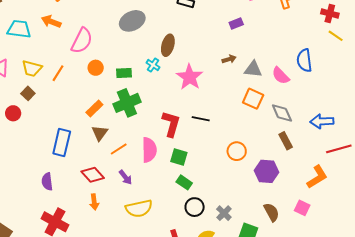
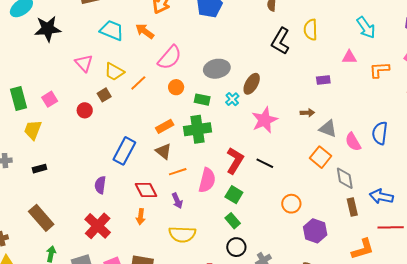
gray ellipse: (132, 21) -> (217, 69), moved
brown triangle: (100, 133) -> (163, 151), turned -42
brown rectangle: (286, 141) -> (352, 207), moved

